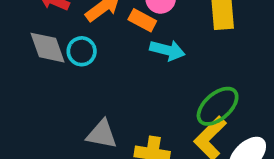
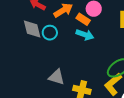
cyan arrow: (167, 50) -> (85, 35), moved

